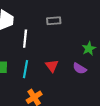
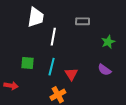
green star: (89, 49) -> (108, 42), moved
red triangle: (52, 66) -> (71, 74), moved

